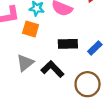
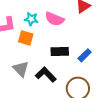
gray triangle: (25, 63) -> (21, 69), turned -36

